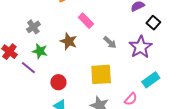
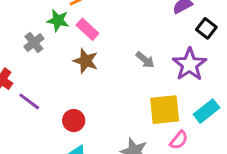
pink rectangle: (86, 21) -> (87, 29), moved
green star: (40, 51) -> (58, 20), moved
yellow square: (101, 74) -> (165, 110), moved

